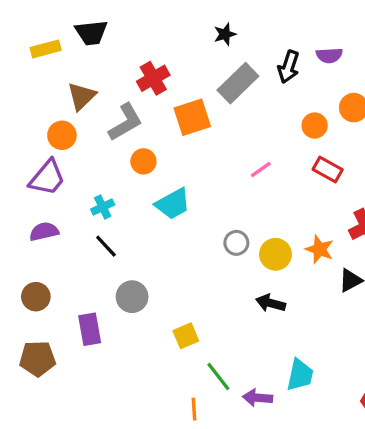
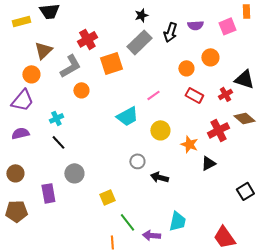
black star: (225, 34) -> (141, 15), moved
cyan trapezoid: (173, 204) -> (127, 116), moved
gray circle: (236, 243) -> (137, 161), moved
yellow circle: (275, 254) -> (160, 130), moved

